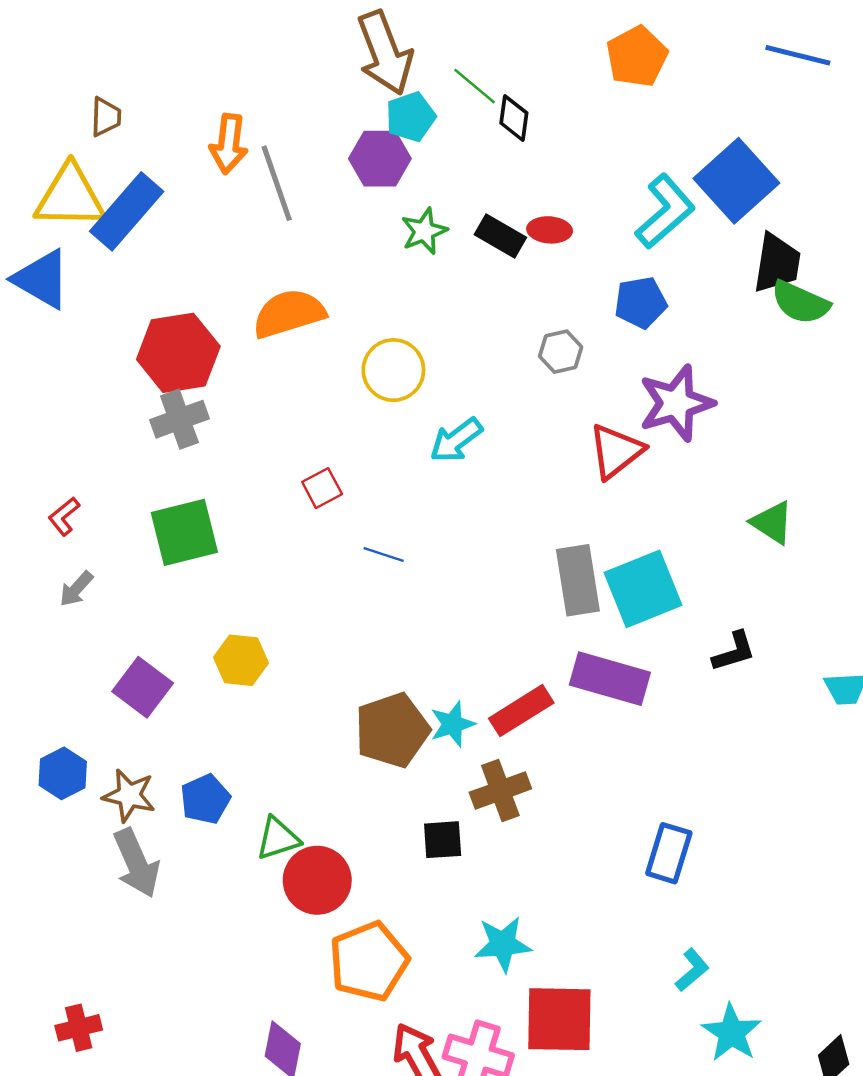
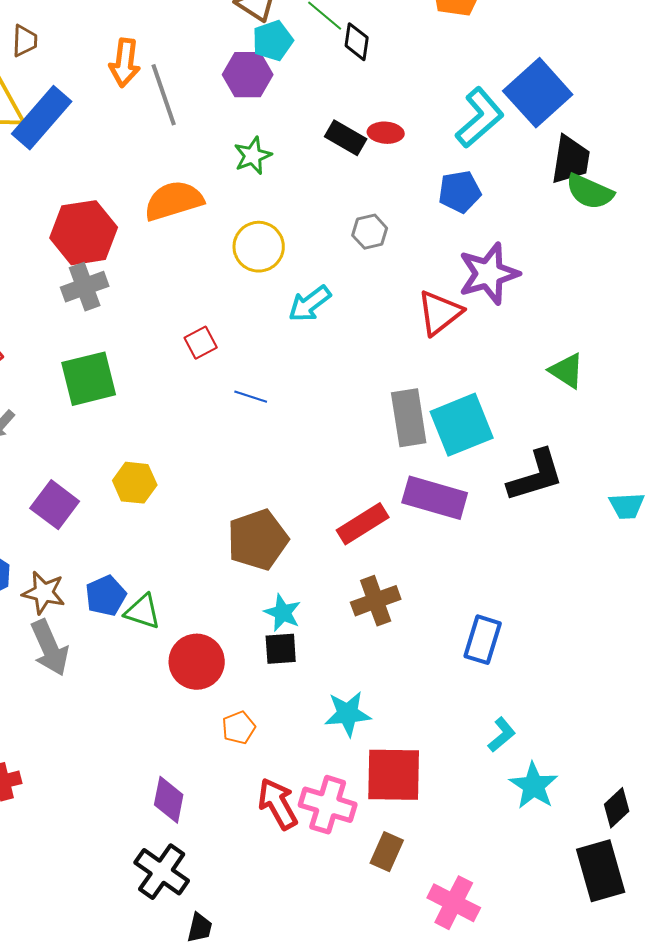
green star: (424, 231) -> (253, 156), moved
gray hexagon: (561, 352) -> (370, 232), moved
black L-shape: (734, 652) -> (536, 476), size x1.6
cyan star: (452, 724) -> (283, 613), moved, turned -30
brown cross: (500, 791) -> (376, 601), moved
green triangle: (278, 838) -> (143, 612), moved, turned 36
black square: (443, 840) -> (281, 649), moved
orange pentagon: (369, 961) -> (239, 728), size x0.5

